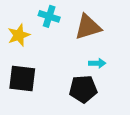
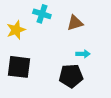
brown triangle: (88, 27) -> (75, 23), size x0.7

